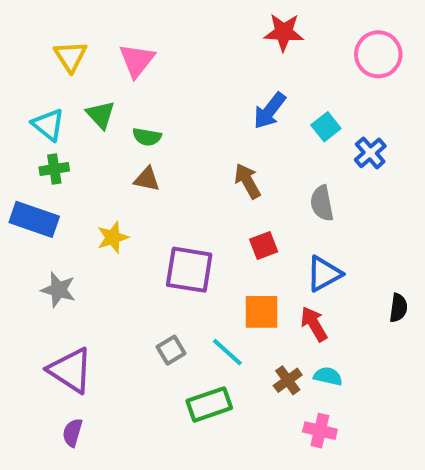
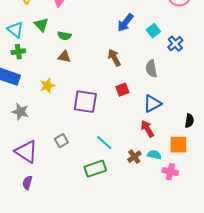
orange square: (262, 312) -> (178, 145), moved
gray square: (171, 350) -> (61, 141), moved
pink cross: (320, 431) -> (170, 172), moved

